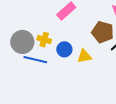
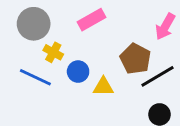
gray circle: (22, 42) -> (34, 24), moved

